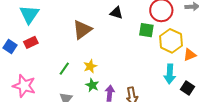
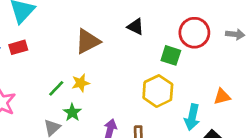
yellow hexagon: (171, 41) -> (158, 91), moved
yellow star: (90, 66) -> (81, 83), moved
green star: (92, 85) -> (72, 112), moved

